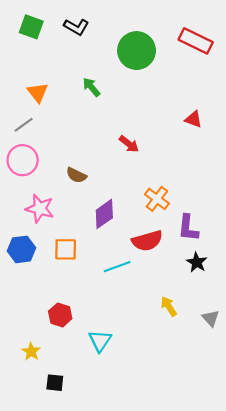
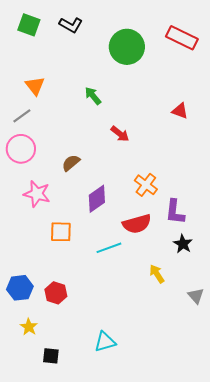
green arrow: (91, 87) -> (93, 96), moved
brown semicircle: (76, 175) -> (71, 163), turned 114
blue hexagon: (21, 249) -> (20, 288), moved
yellow arrow: (169, 306) -> (157, 274), moved
cyan triangle: (100, 341) -> (105, 342), moved, turned 40

